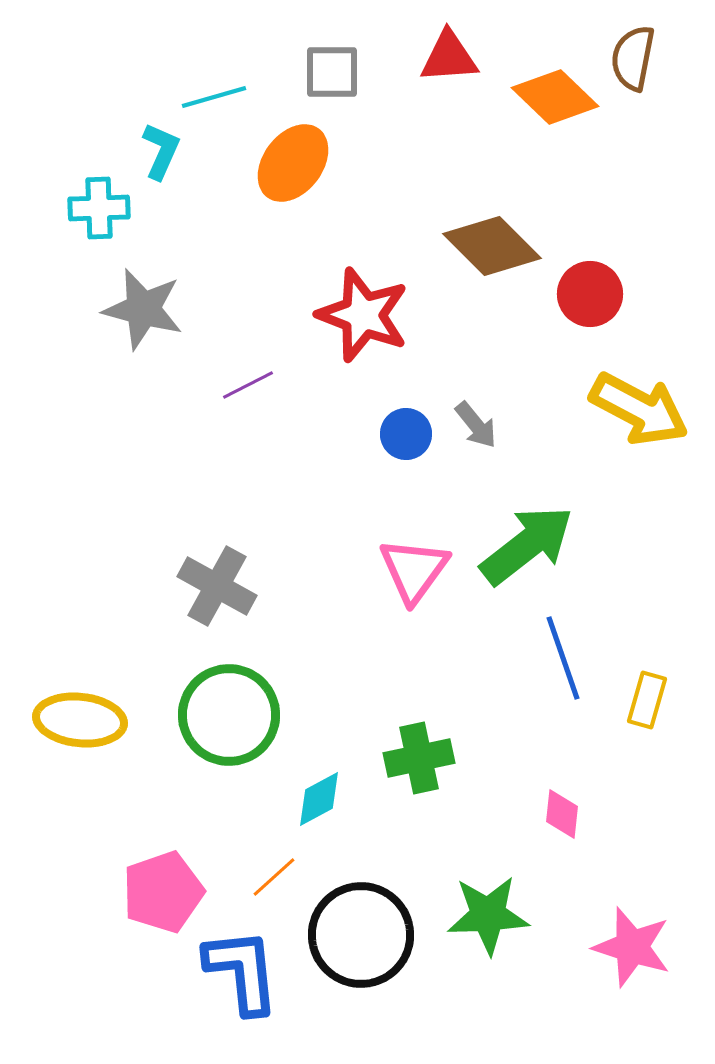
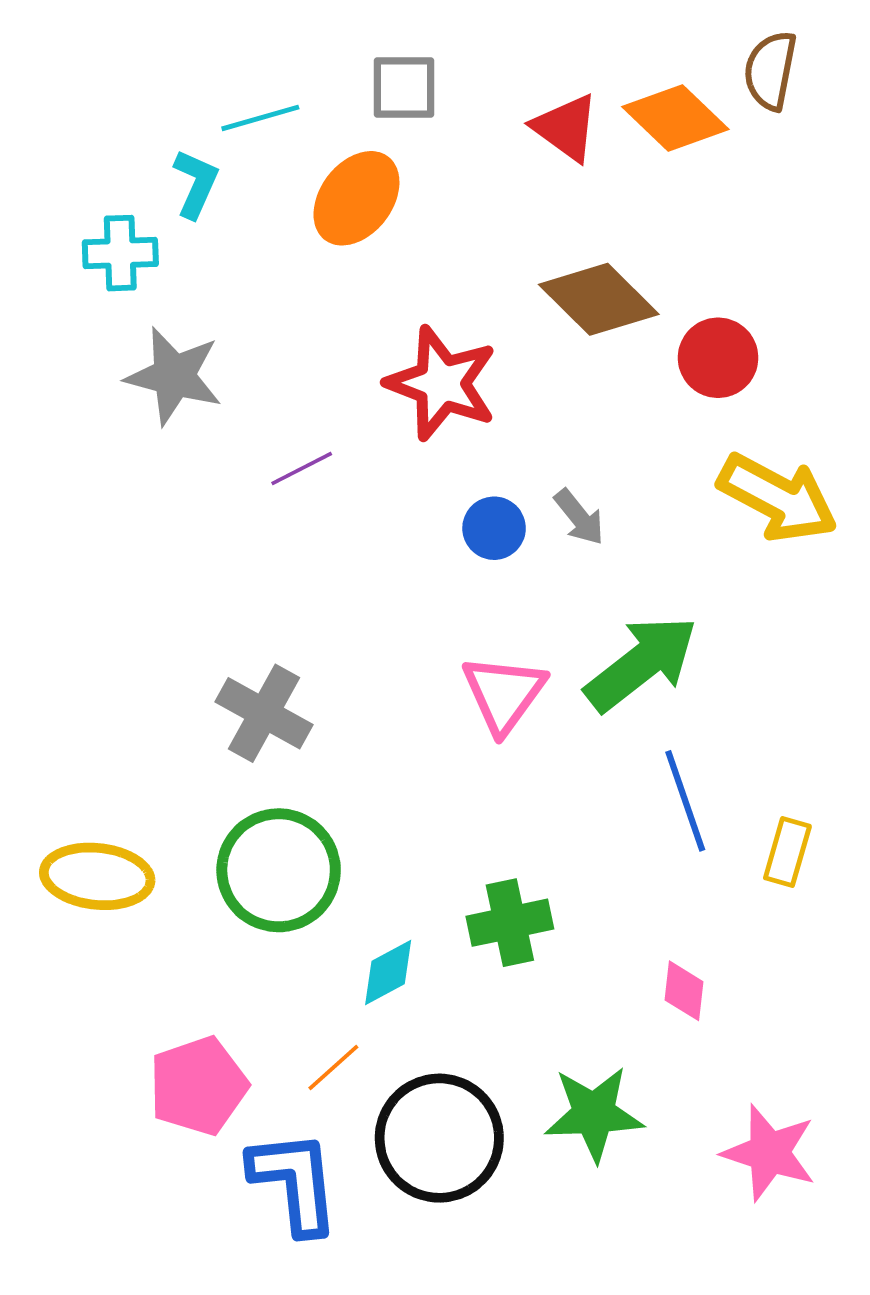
red triangle: (449, 57) -> (566, 128), moved, turned 40

